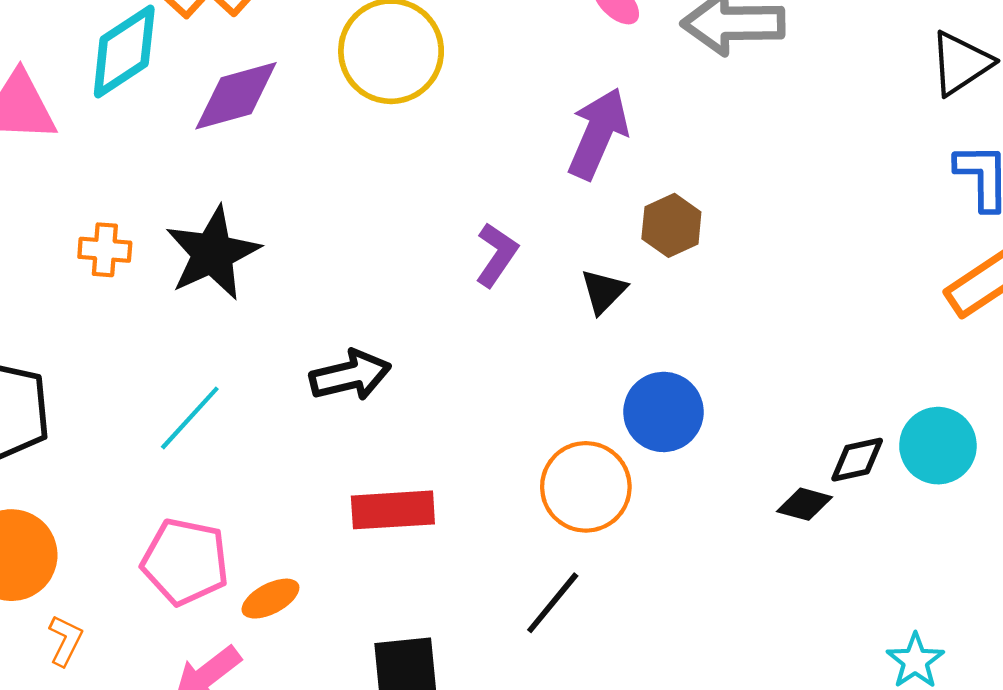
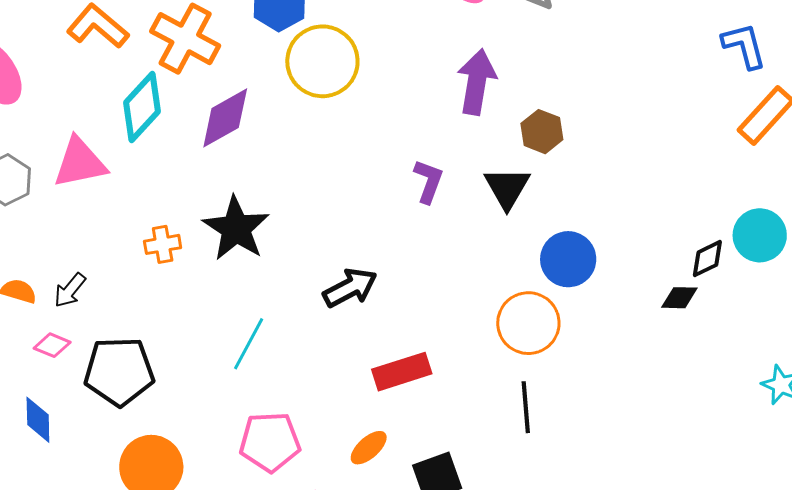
black triangle: (603, 291) -> (507, 188), size x1.4
orange ellipse: (270, 599) -> (369, 448), moved
black line: (553, 603) -> (526, 407), turned -30

